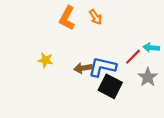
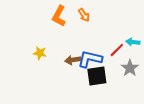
black square: (110, 86) -> (97, 76), turned -35

